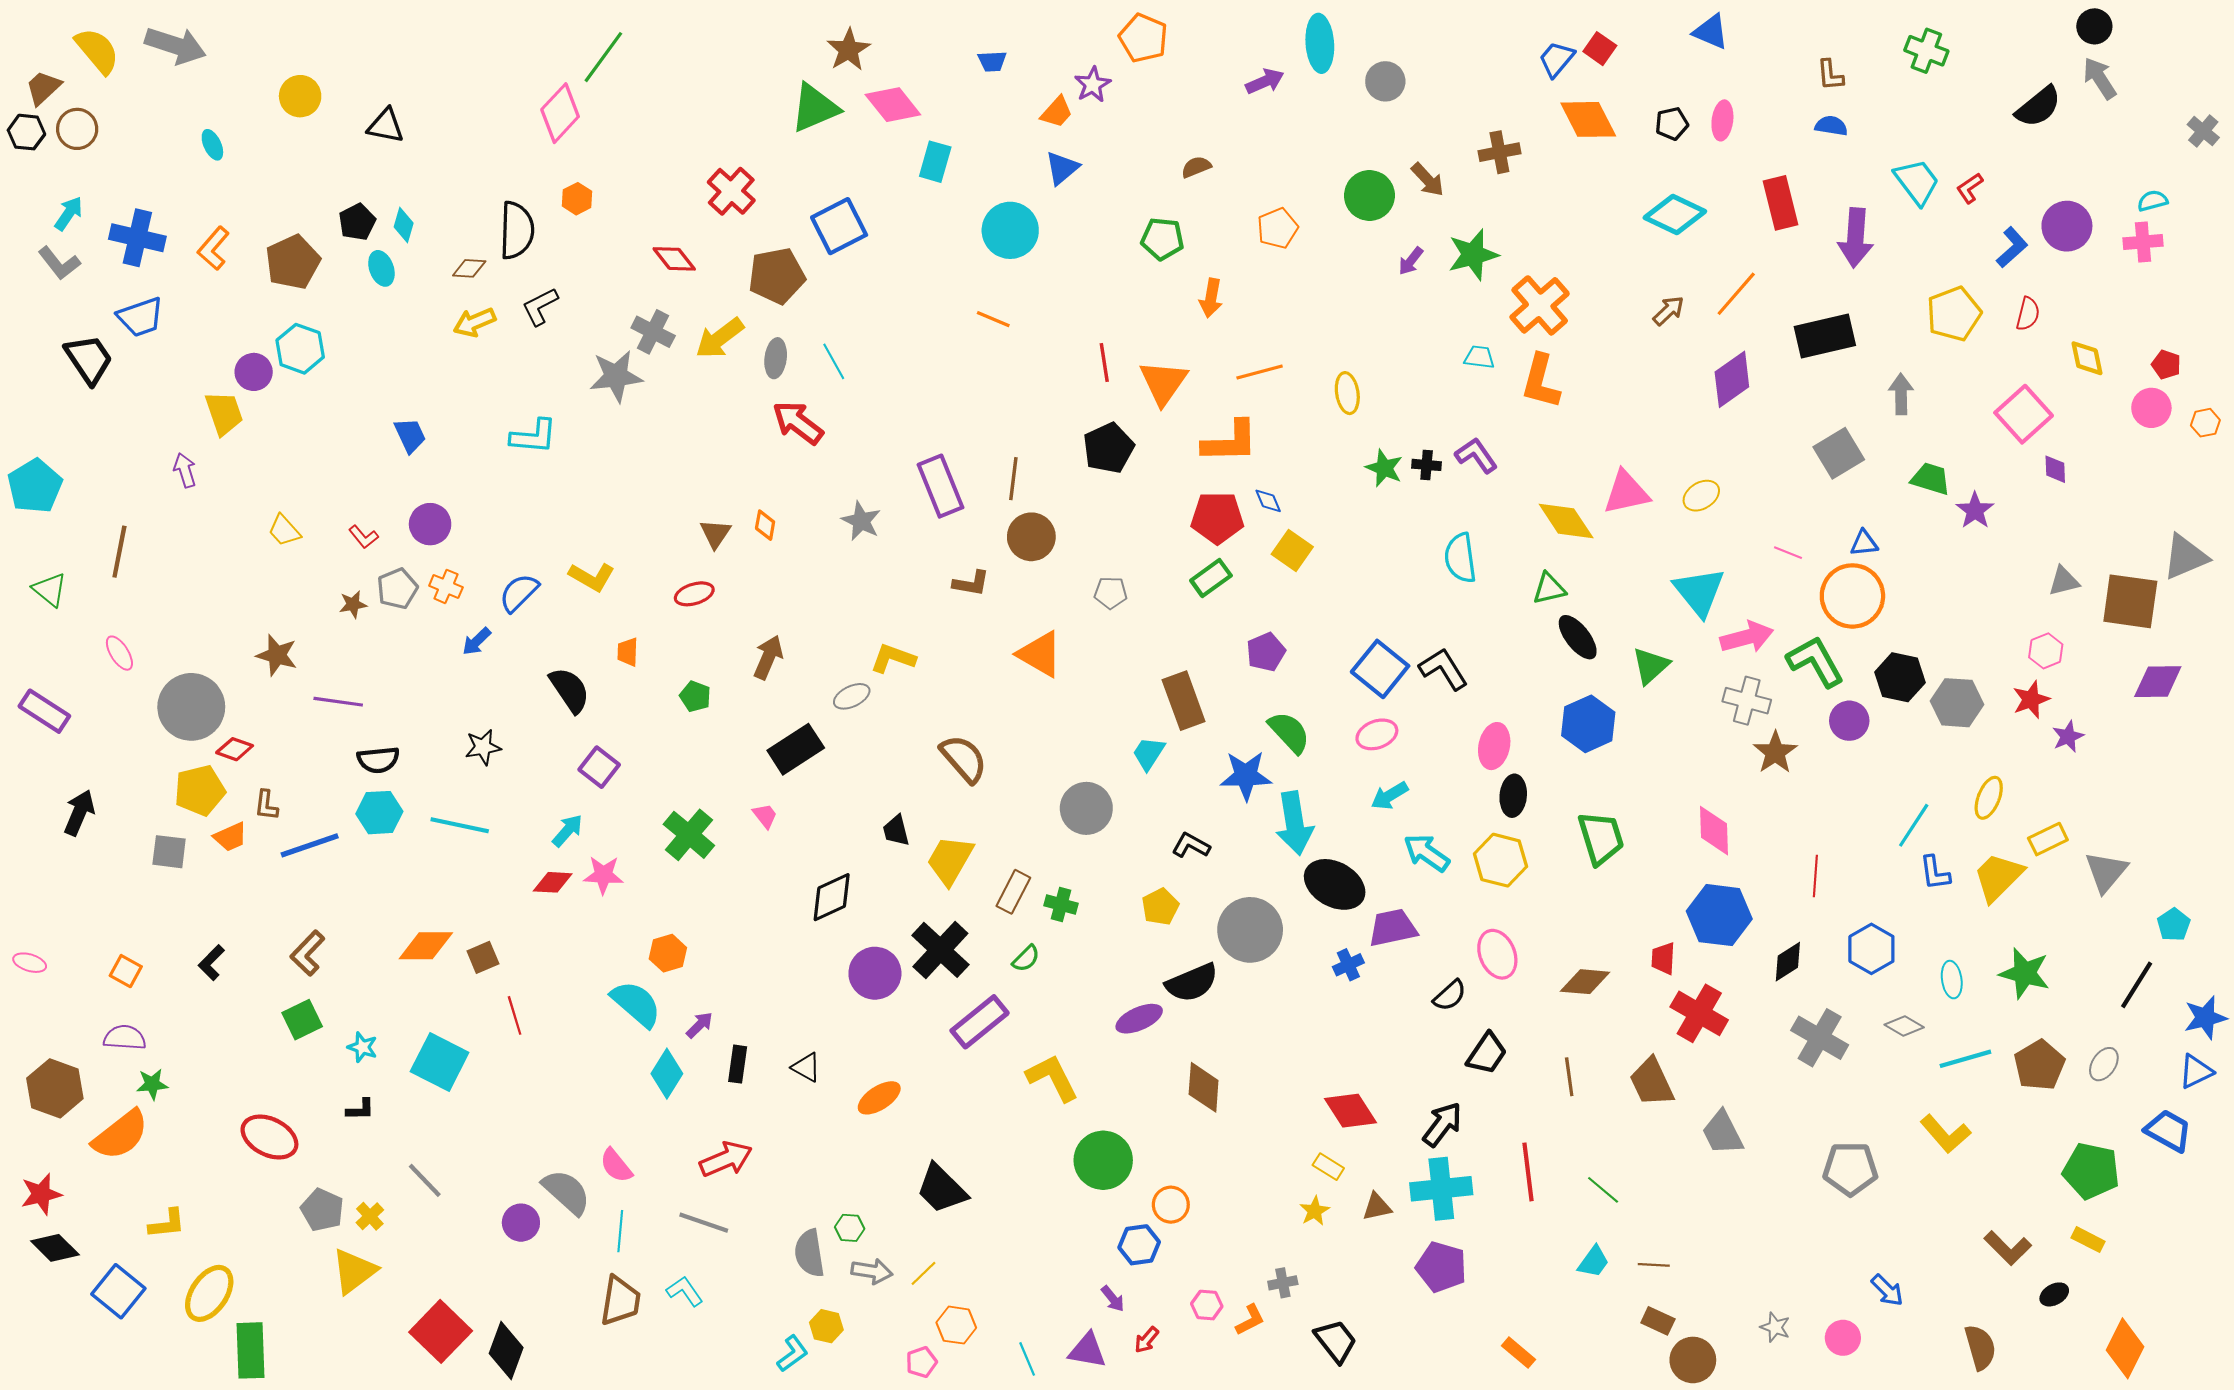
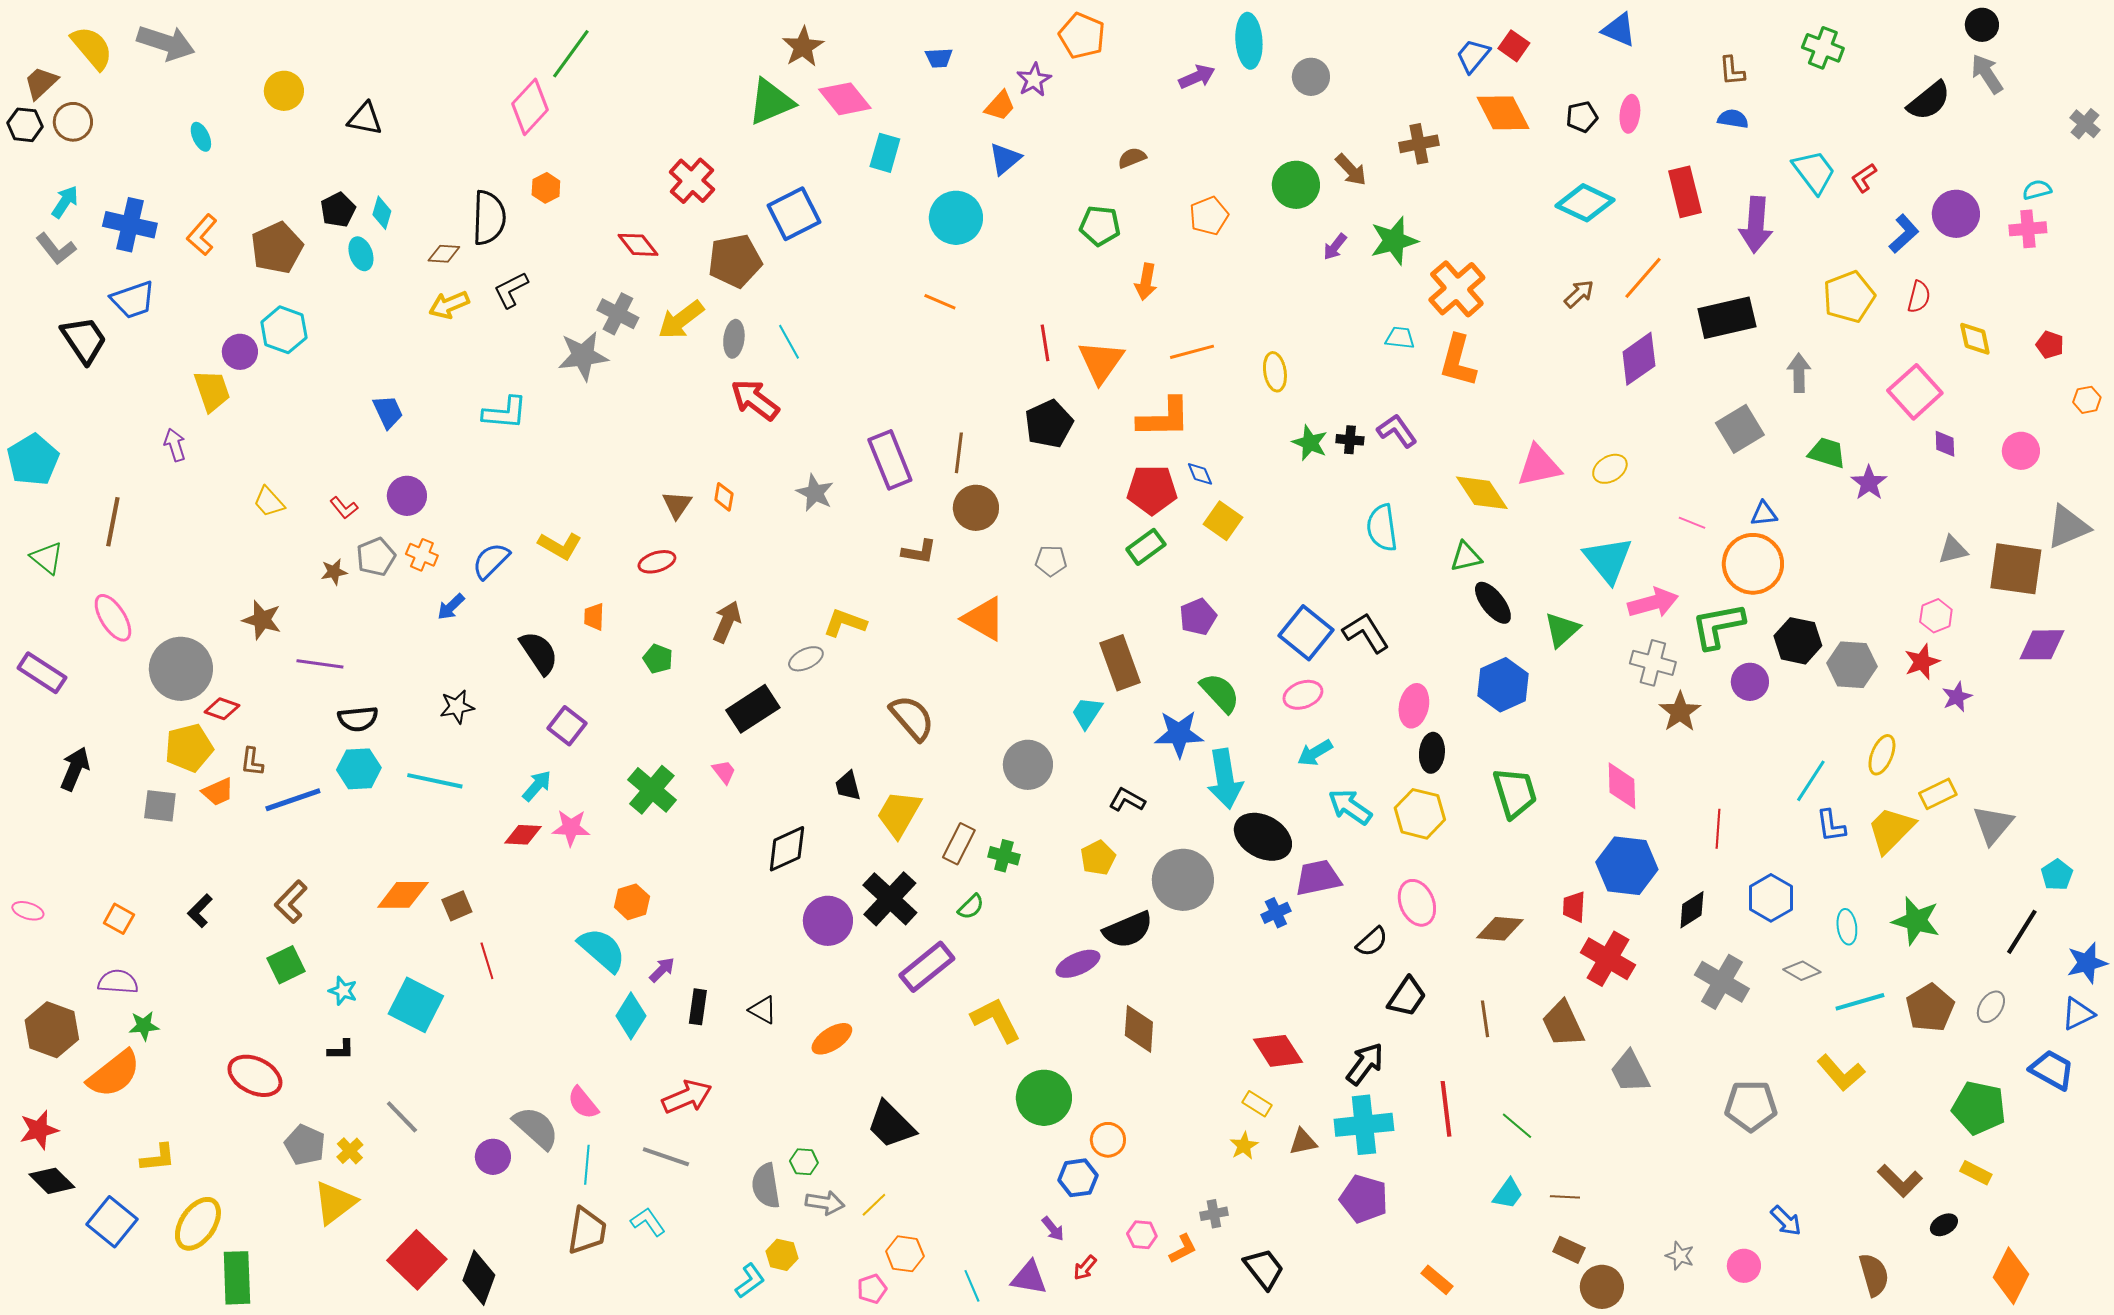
pink circle: (2151, 408) -> (2021, 451), moved
pink ellipse: (119, 653) -> (113, 618), size x1.4
green L-shape: (1815, 661) -> (1718, 626), turned -72

